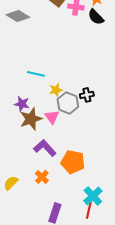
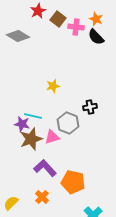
cyan line: (36, 74) -> (33, 116), moved
yellow star: (56, 90) -> (53, 86), moved
black cross: (87, 95) -> (90, 107), moved
pink triangle: (52, 117) -> (52, 137), turned 49

